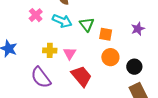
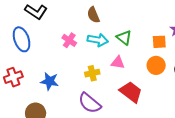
orange square: (106, 34) -> (159, 42), moved
pink triangle: (70, 53) -> (118, 62), moved, turned -40

